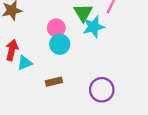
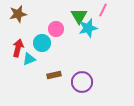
cyan circle: (60, 44) -> (42, 43), moved
purple circle: (102, 90) -> (82, 82), moved

